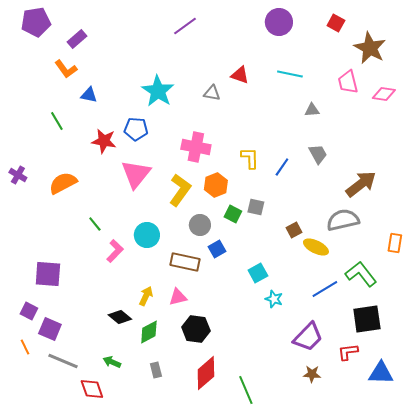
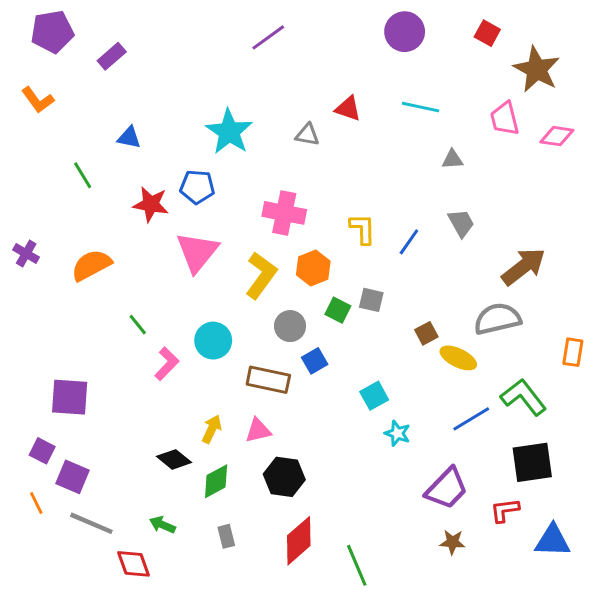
orange L-shape: (66, 69) -> (38, 100), moved

